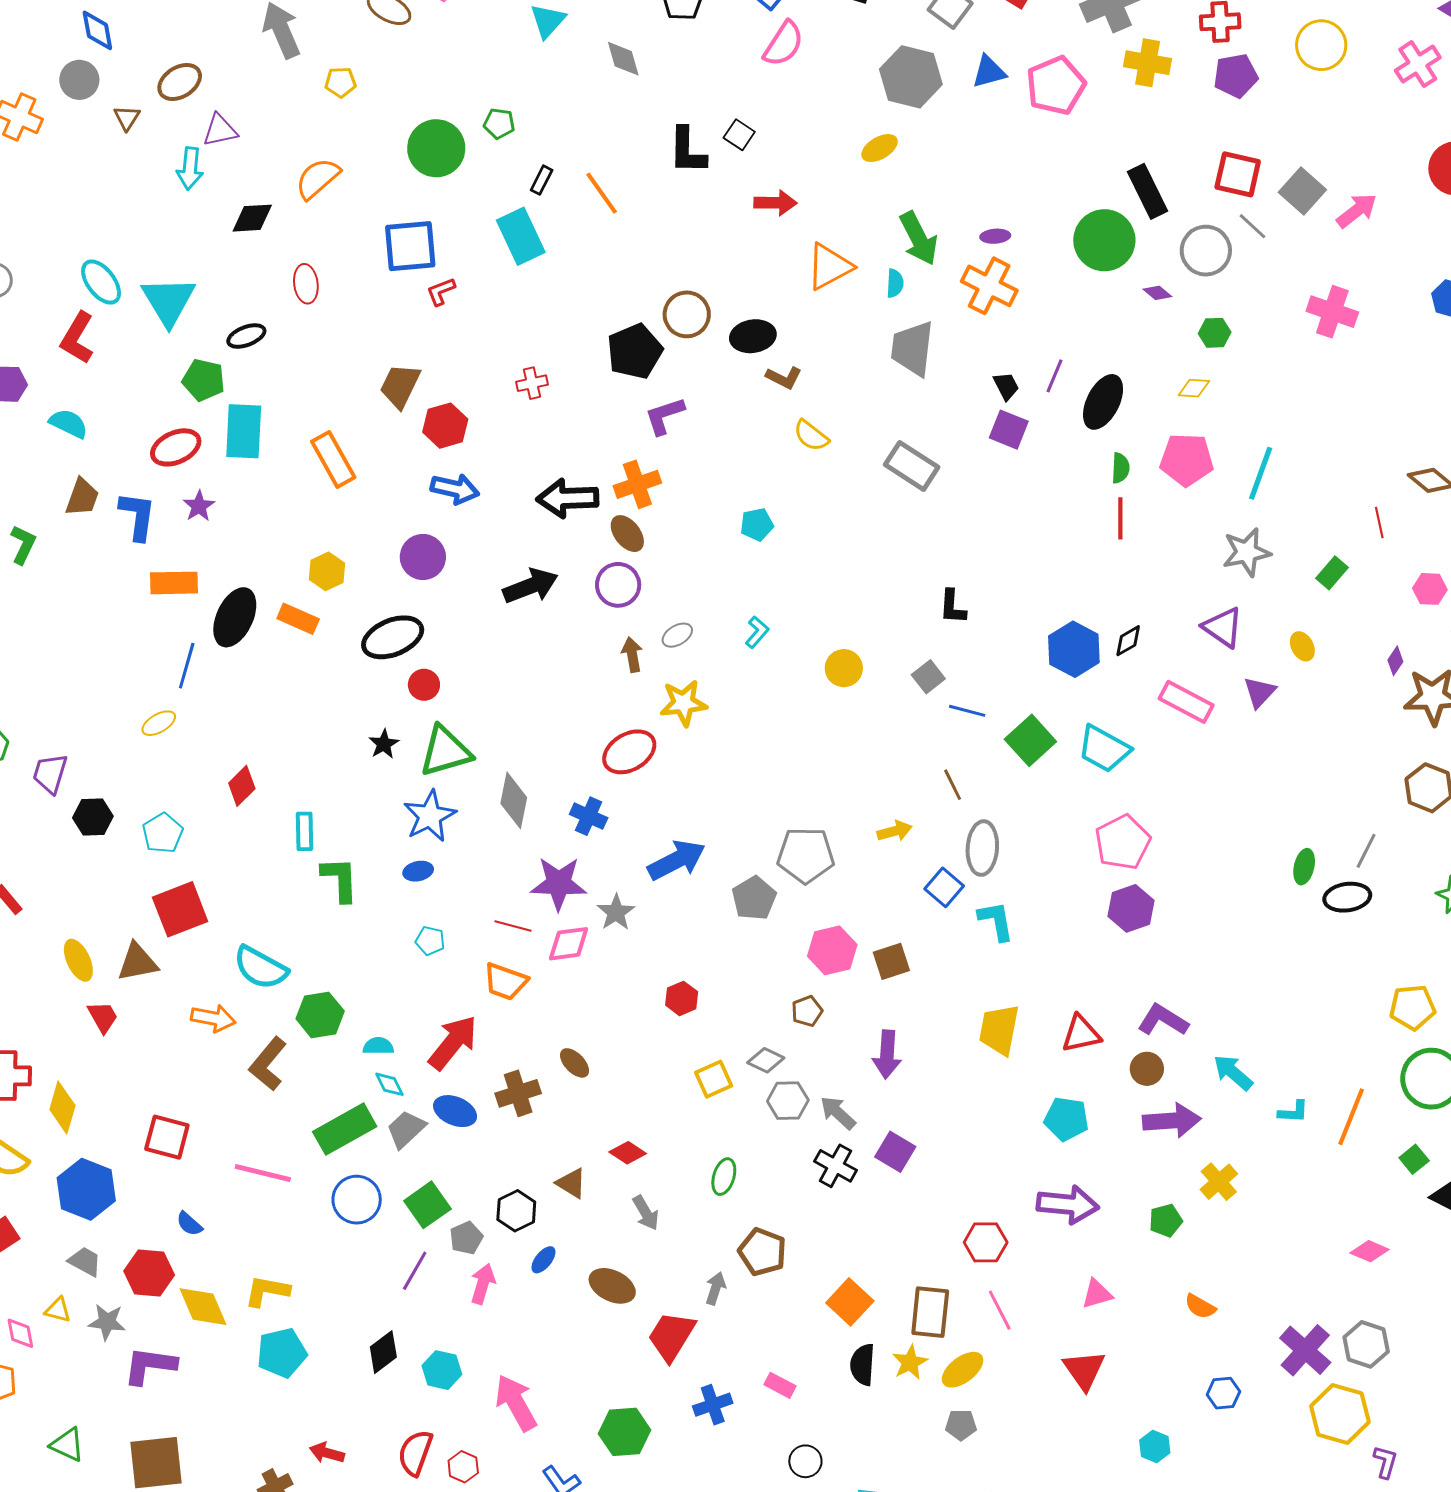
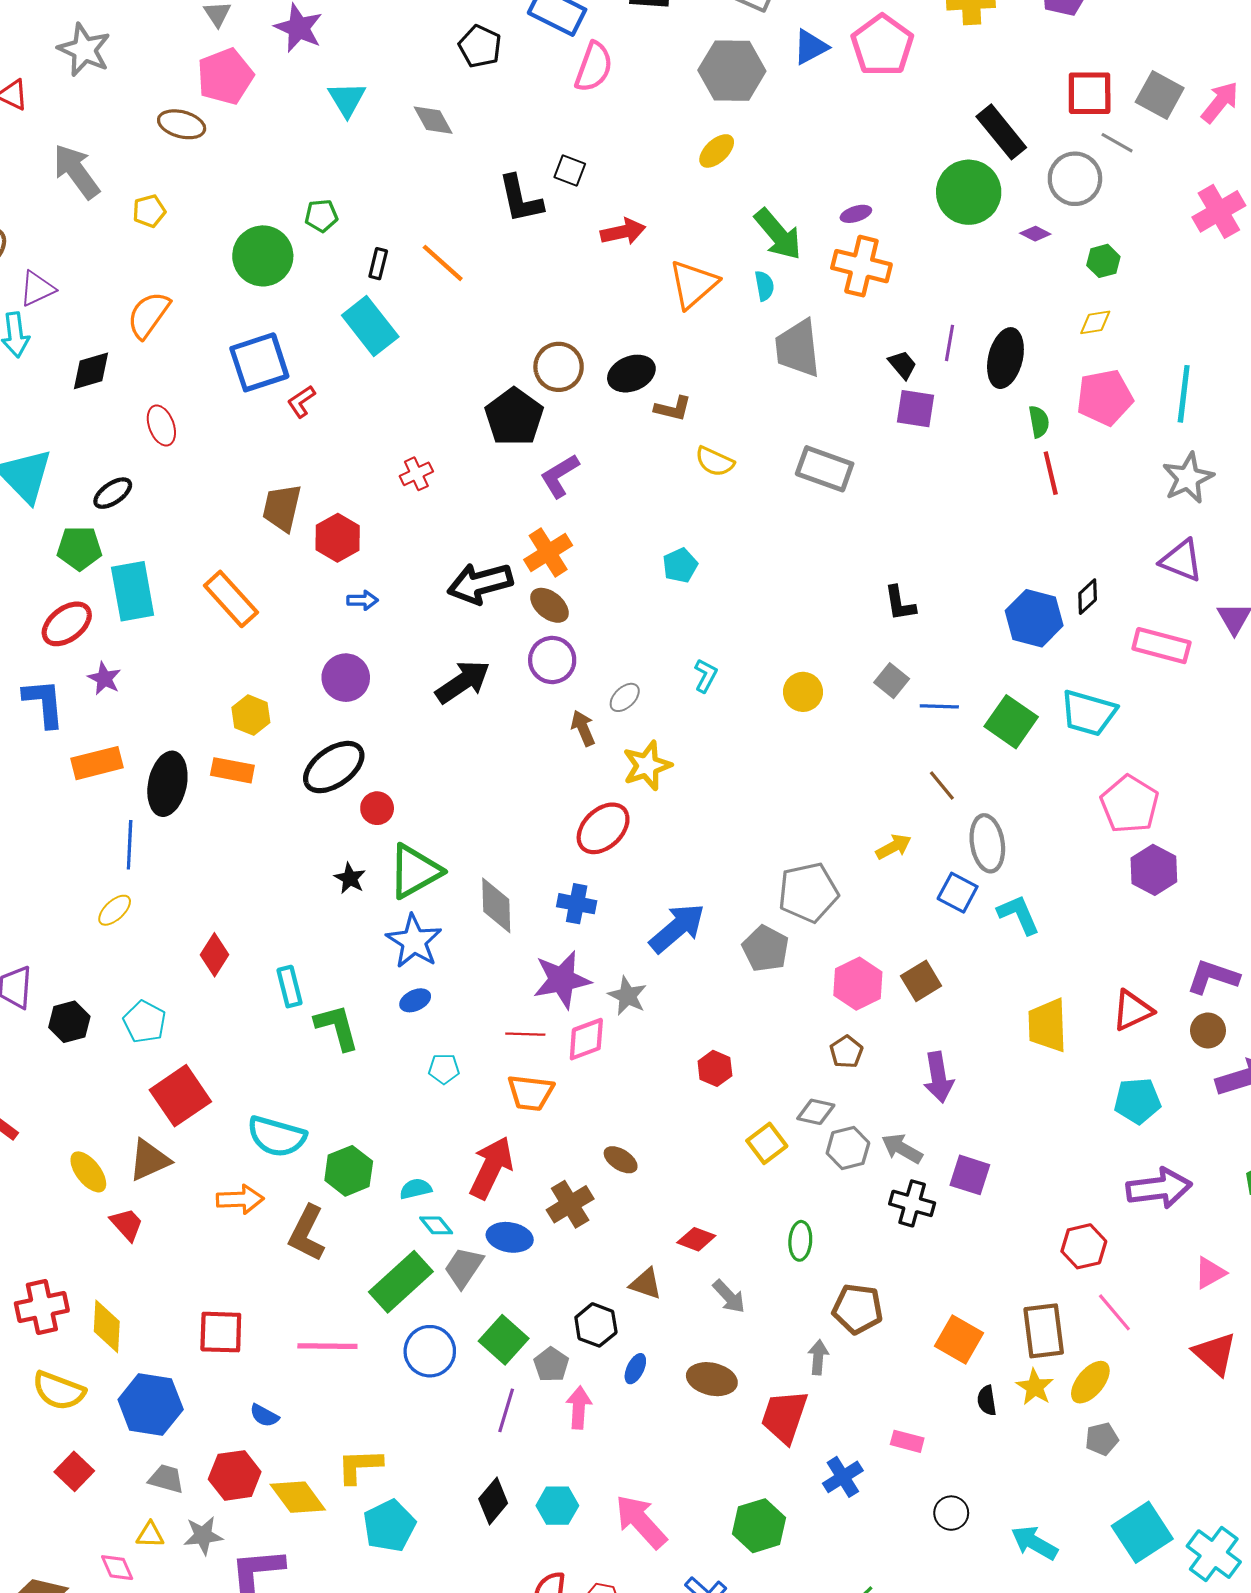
pink cross: (1332, 312) -> (1219, 211), turned -36
blue arrow: (455, 489) -> (362, 600), size x0.6
black semicircle: (863, 1365) -> (987, 1401), size x0.7

